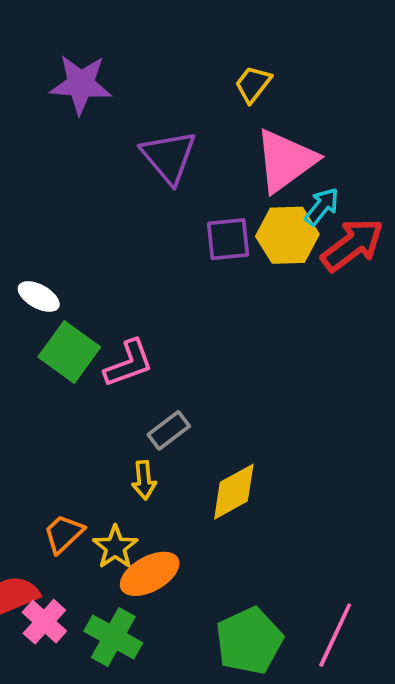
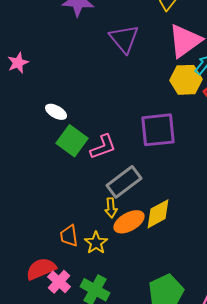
purple square: (228, 239) -> (158, 130), moved, size x1.5
gray rectangle: (169, 430) -> (124, 182), size x1.6
orange trapezoid: (64, 534) -> (69, 236), turned -55
orange ellipse: (150, 574) -> (129, 222), moved

